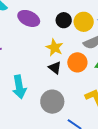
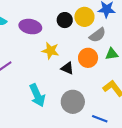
yellow star: (55, 48) -> (50, 51), moved

